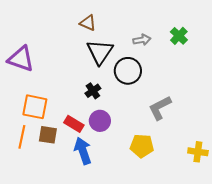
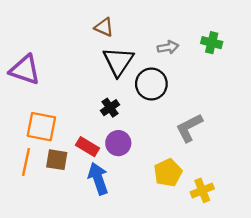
green cross: (179, 36) -> (212, 43), turned -30
yellow pentagon: (142, 146) -> (168, 173), turned -30
yellow cross: (198, 152) -> (202, 190), moved, turned -30

